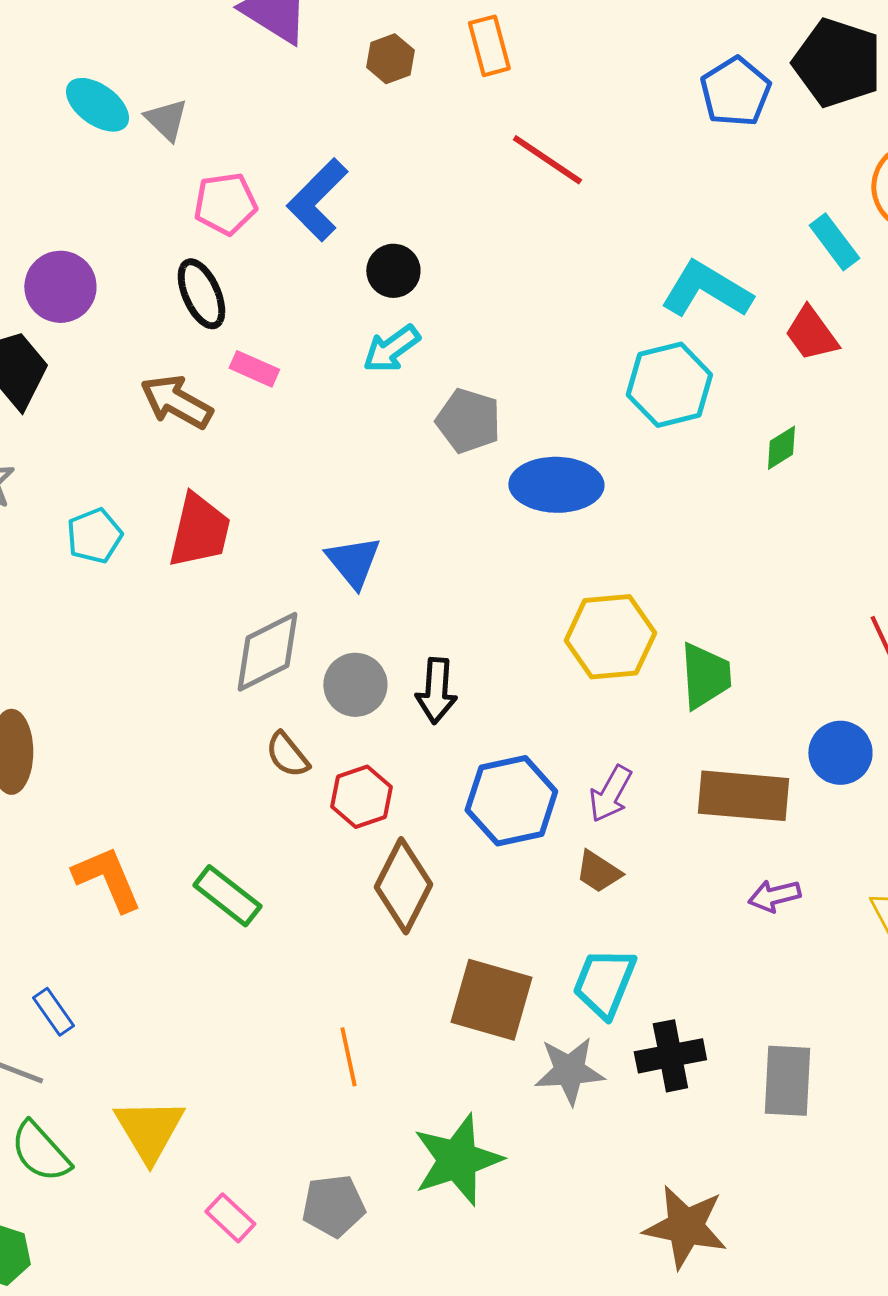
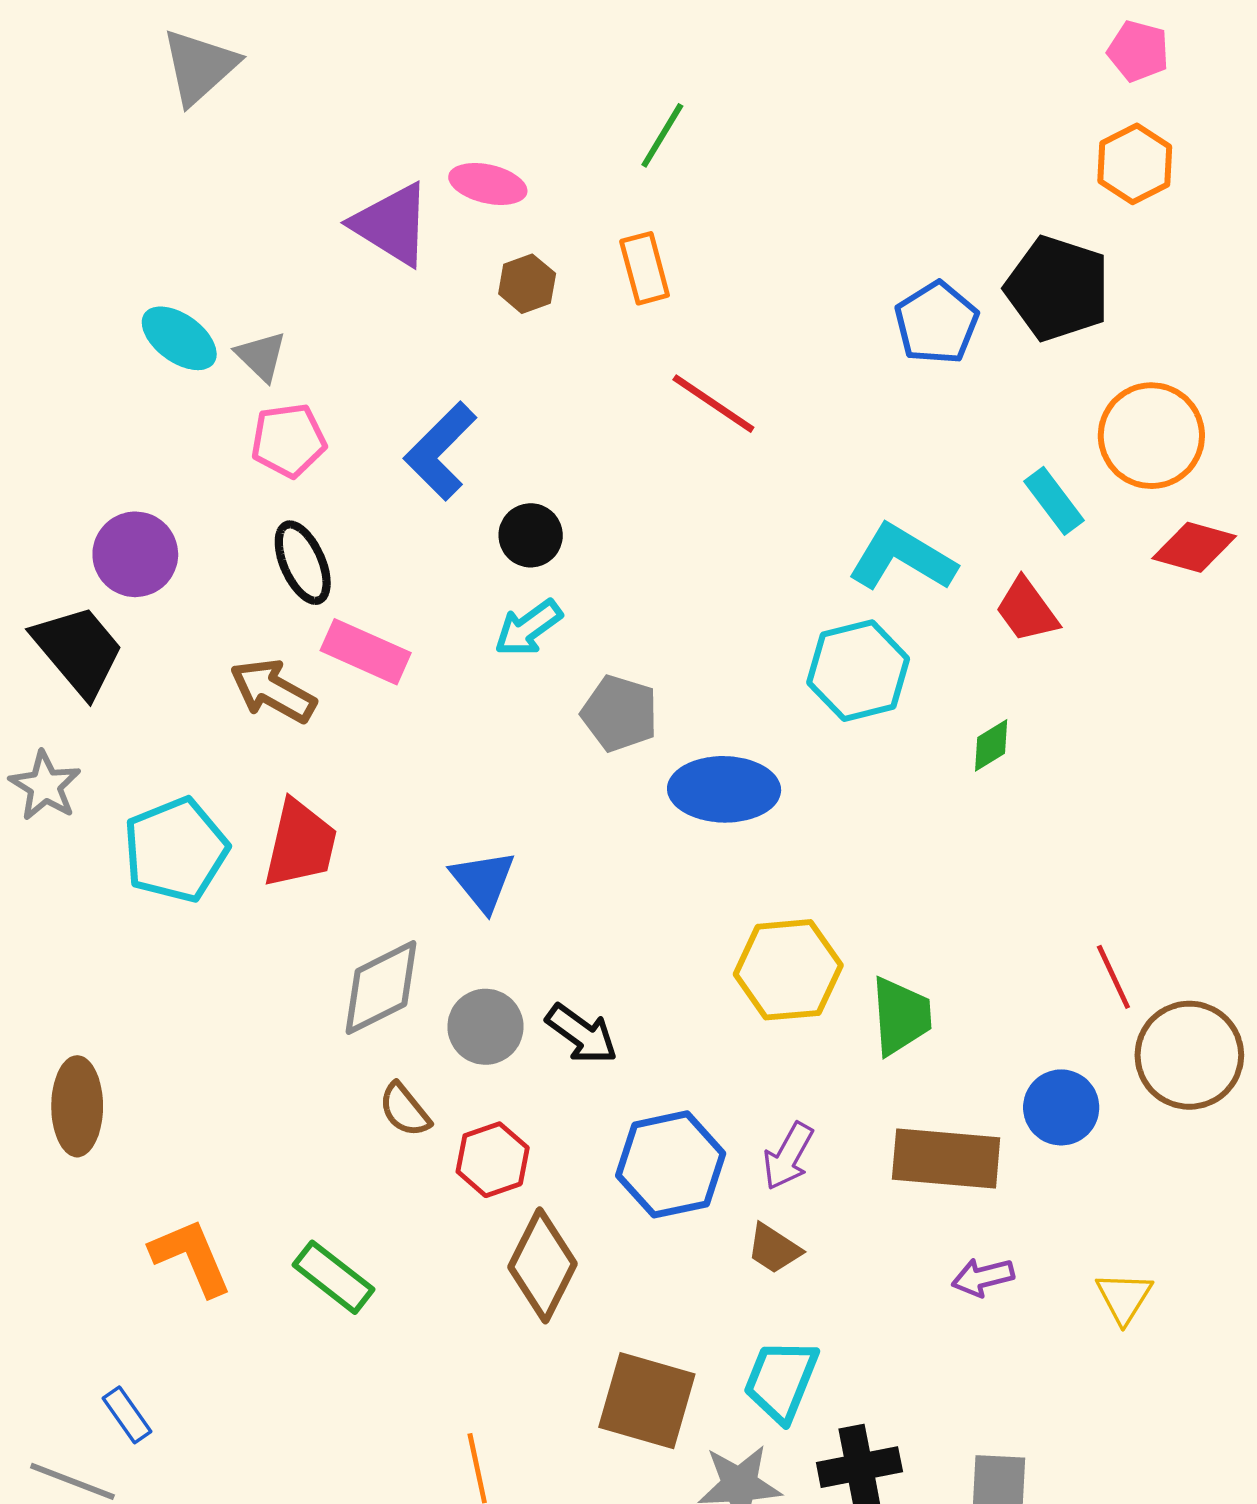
pink pentagon: (225, 204) -> (288, 440), moved
pink rectangle: (254, 369) -> (366, 652), size x1.5
cyan pentagon: (94, 536) -> (176, 850), size x1.6
black arrow: (436, 691) -> (582, 1034), turned -58

